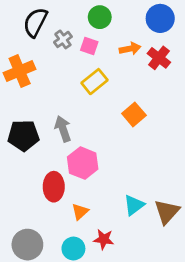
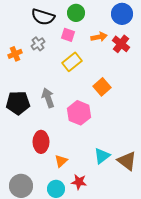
black semicircle: (35, 22) -> (43, 17), moved, turned -100
gray cross: (63, 39) -> (38, 44), moved
orange cross: (20, 71) -> (15, 54), size x0.6
pink hexagon: (83, 163) -> (79, 113), moved
brown triangle: (167, 212) -> (127, 161), turned -35

